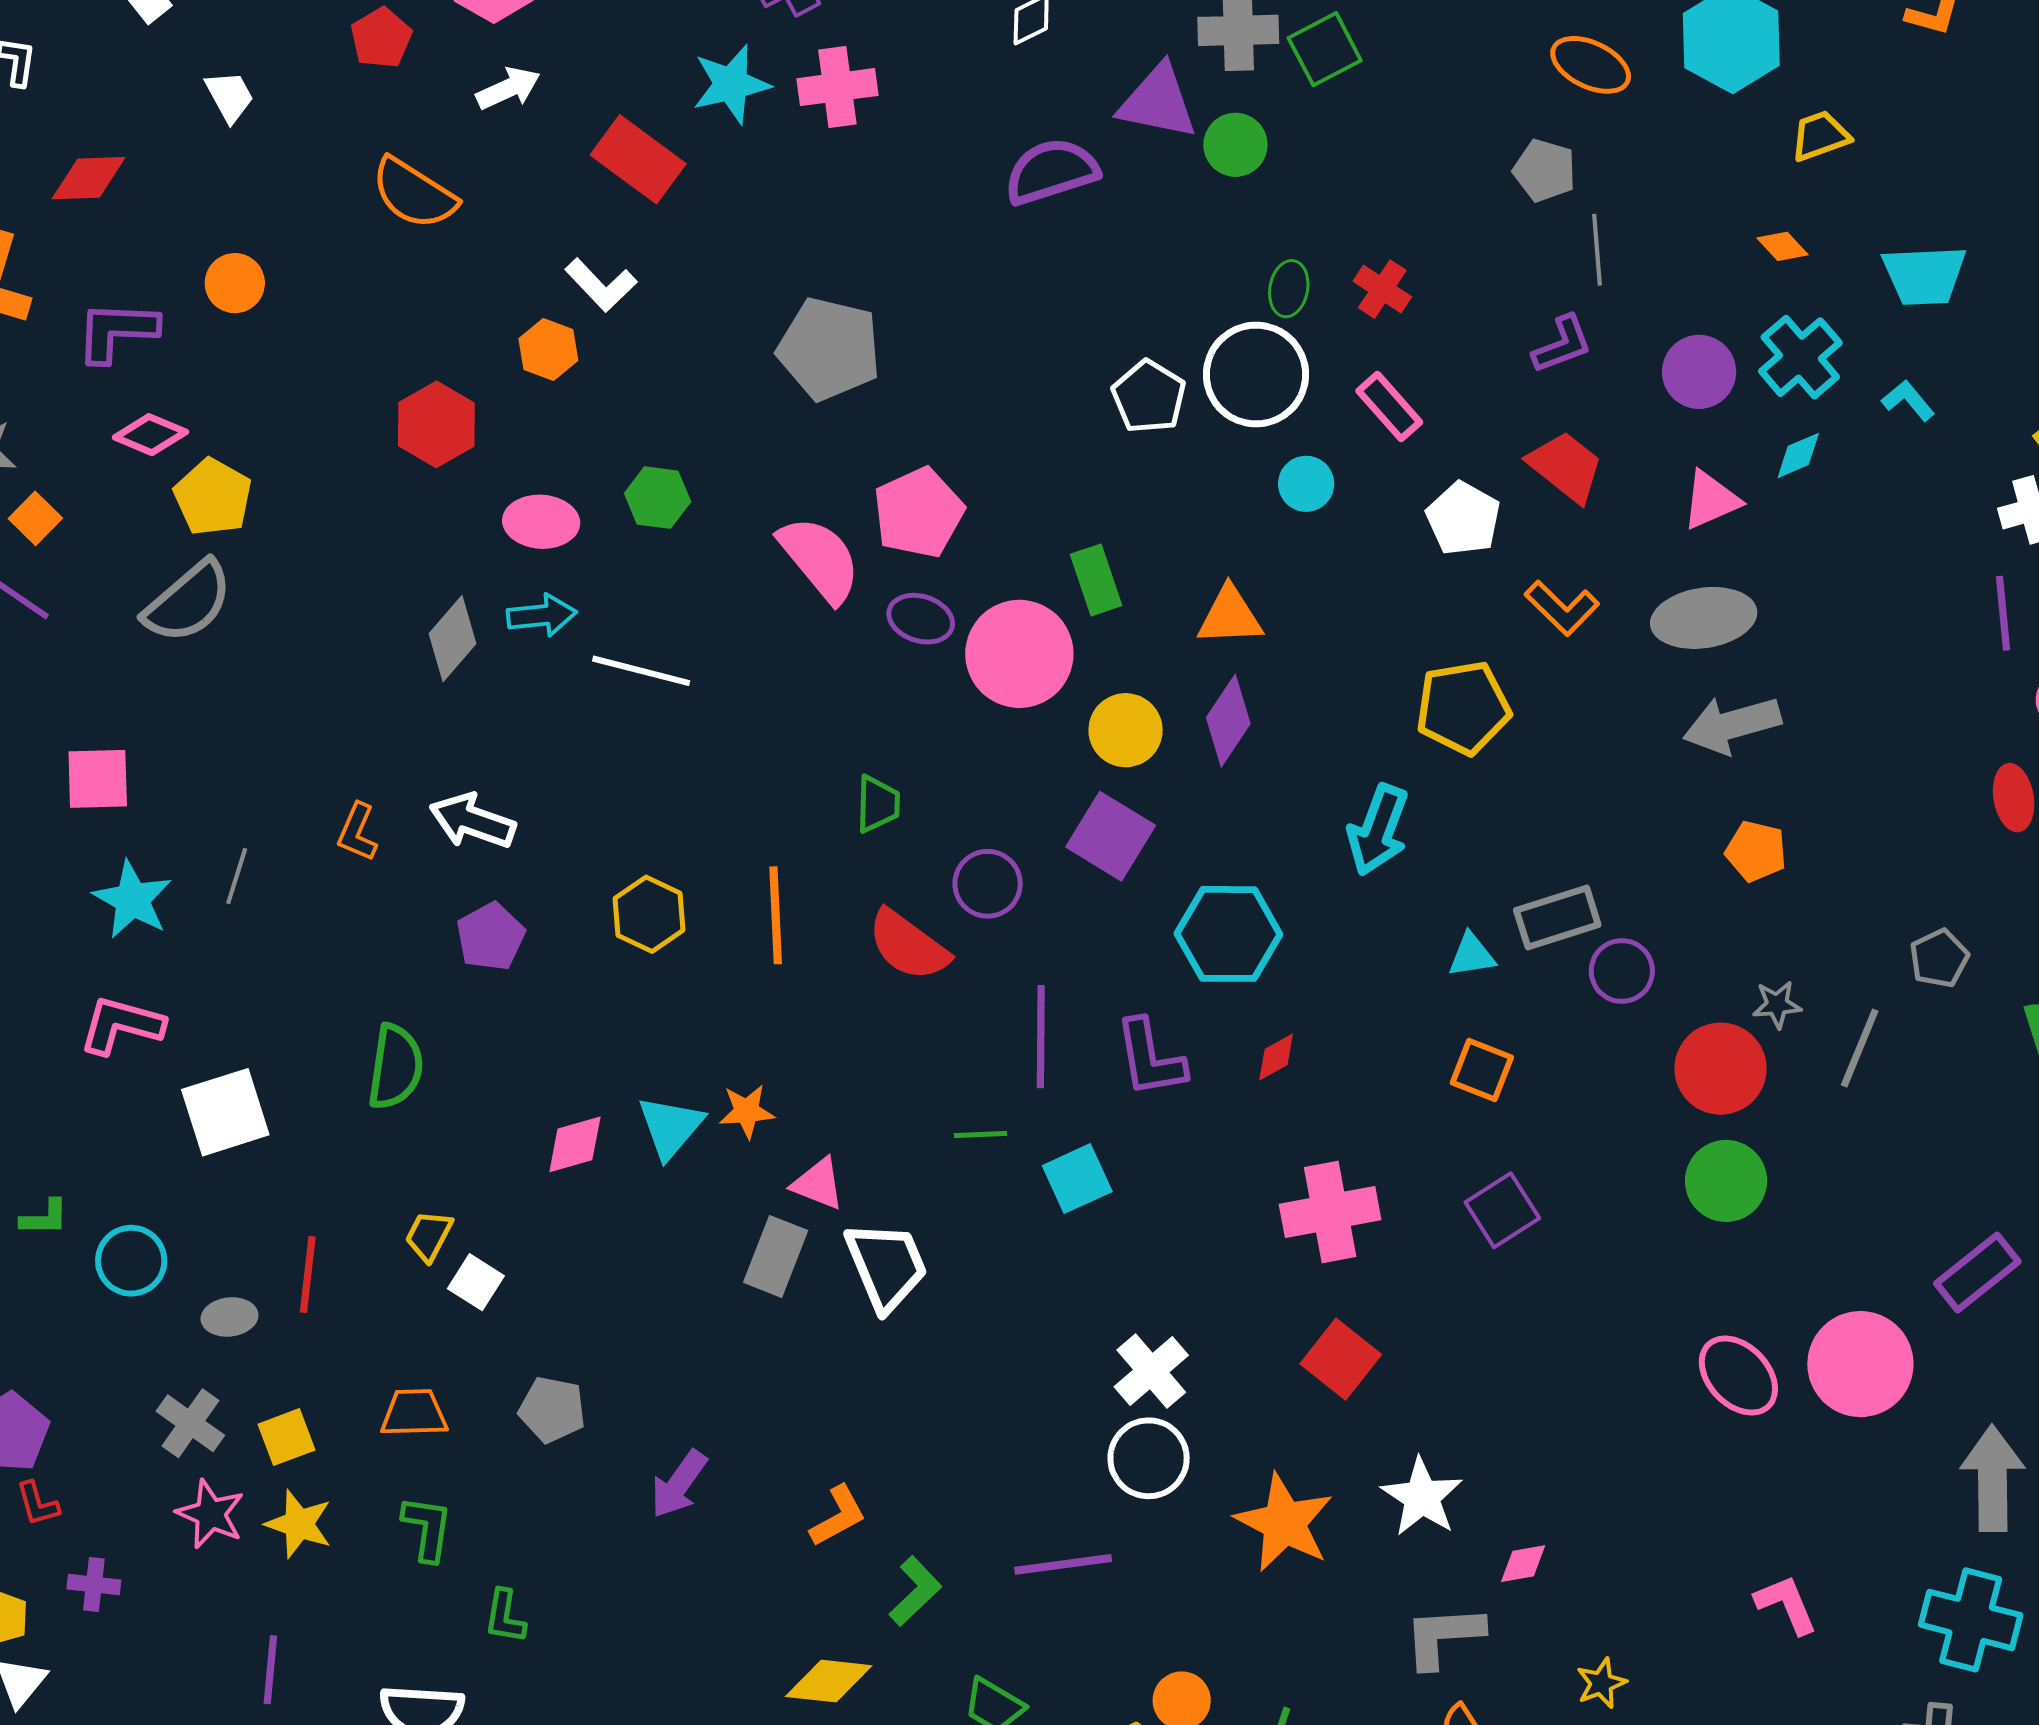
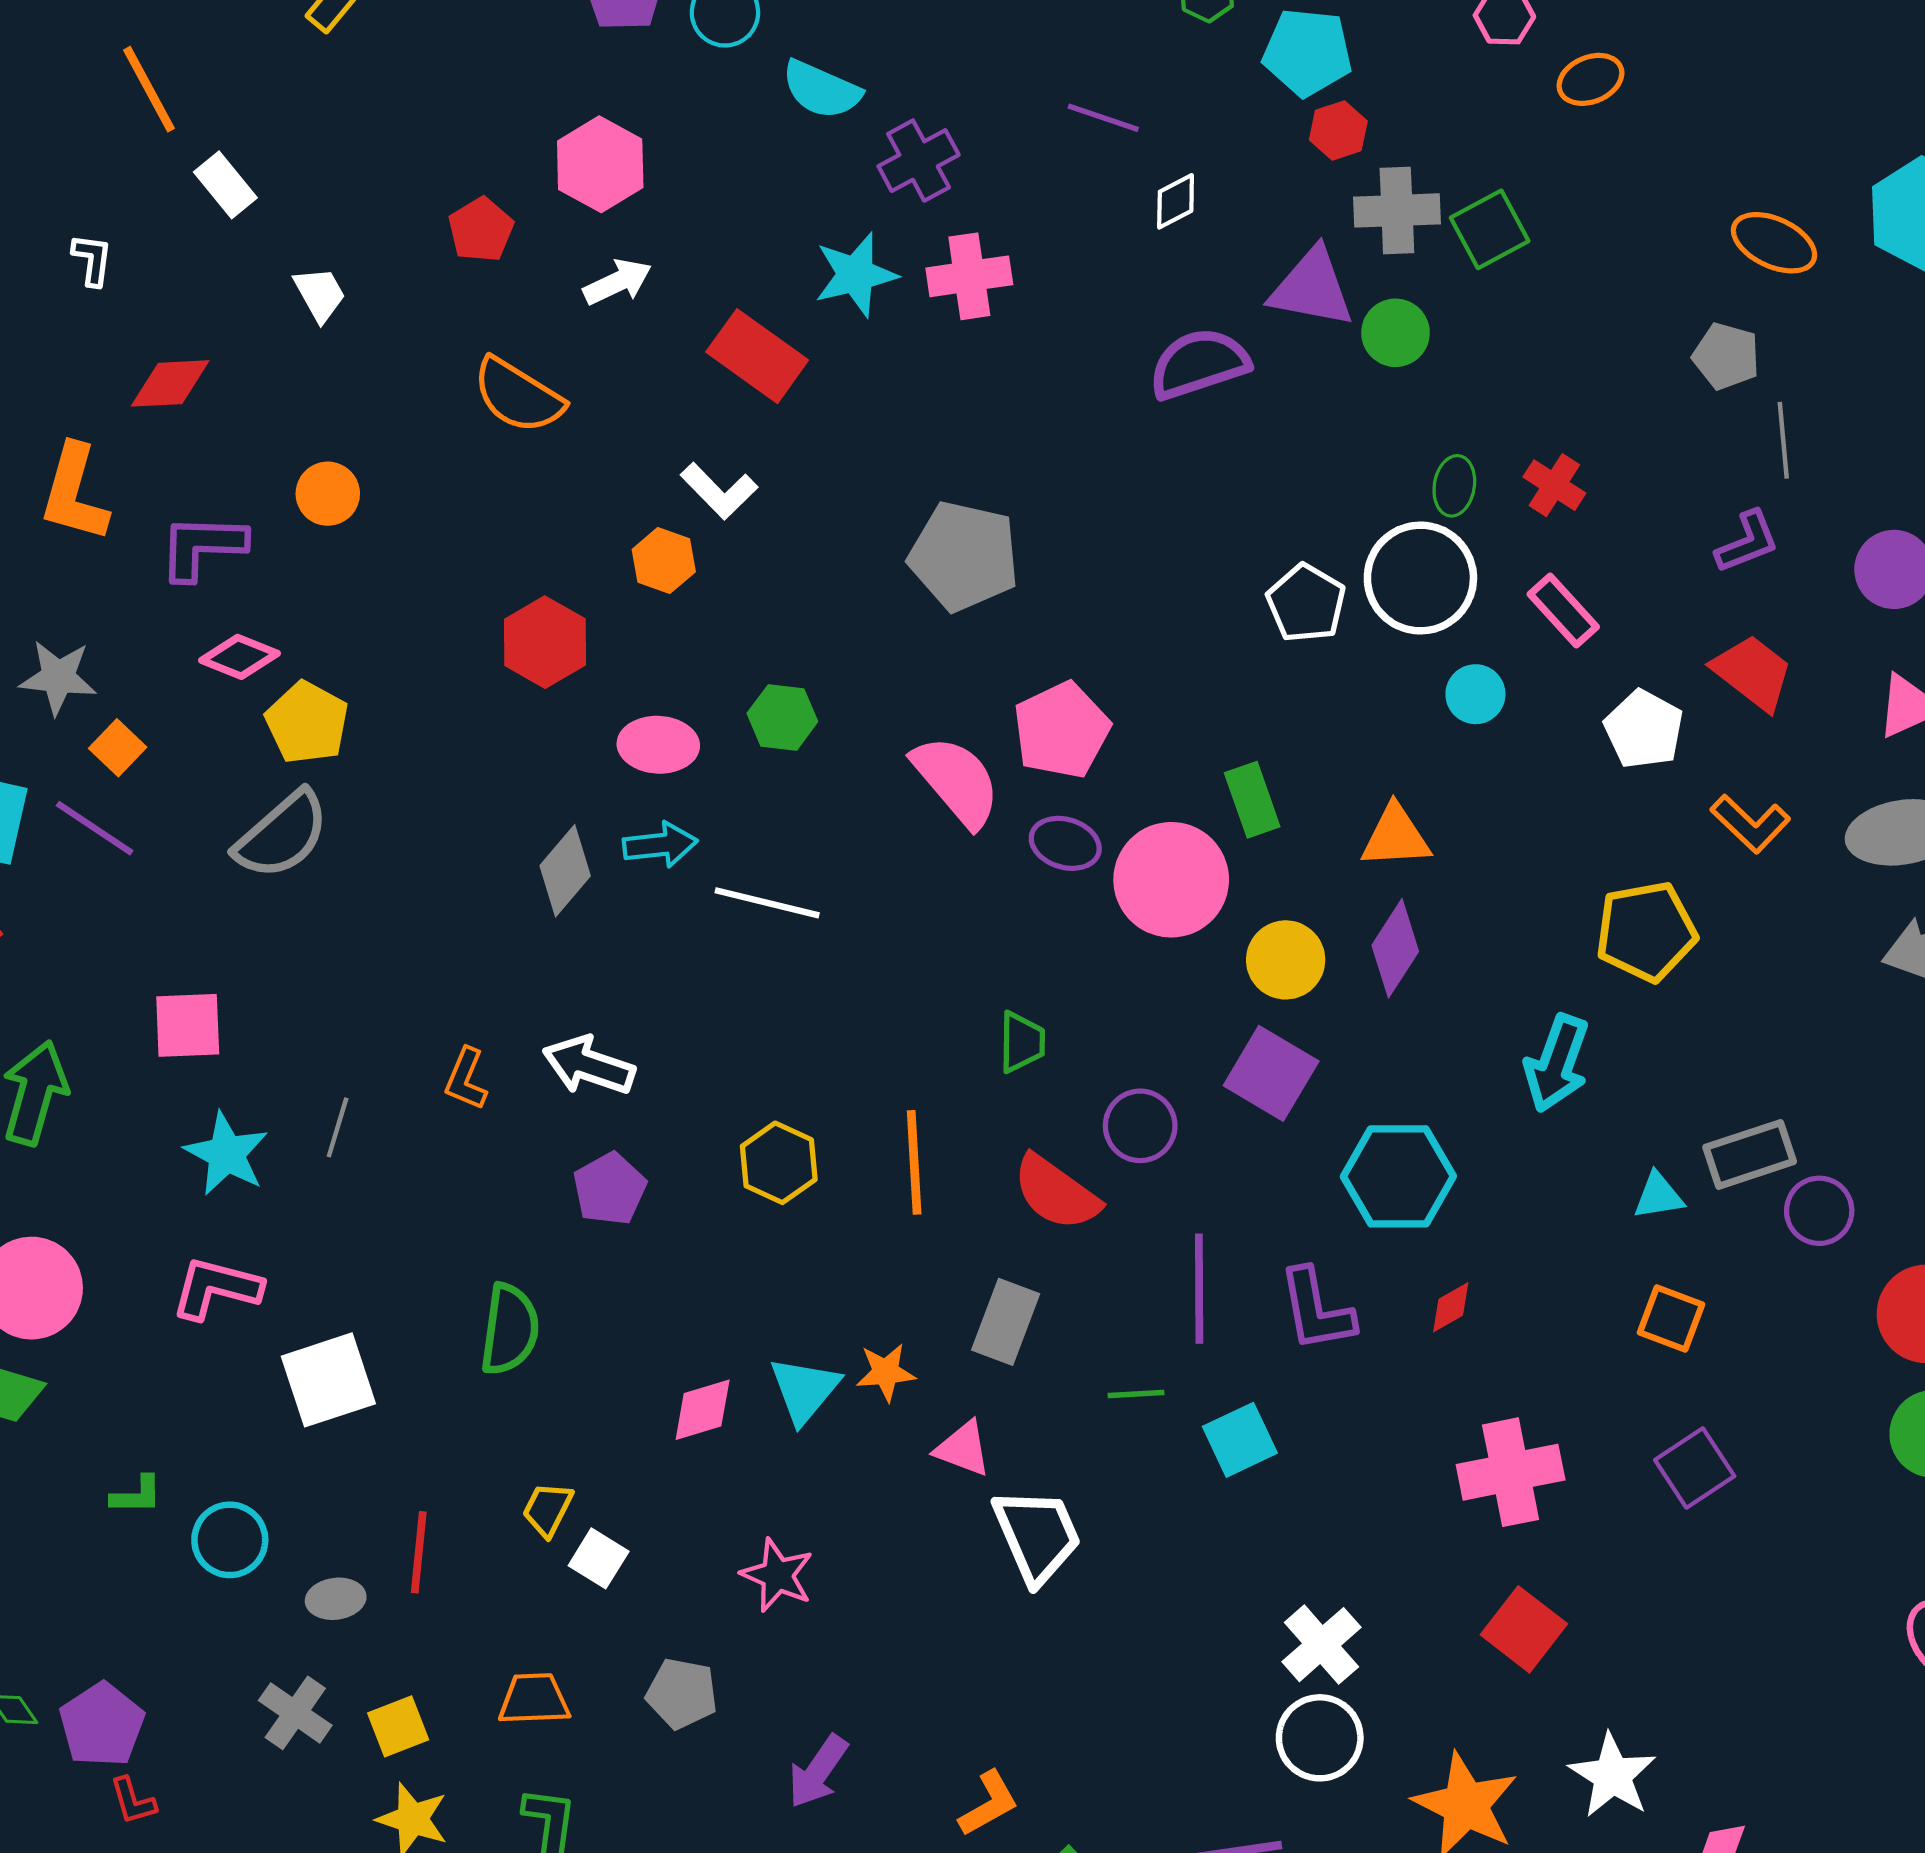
gray rectangle: (776, 1256) -> (1006, 1322), moved
pink star: (210, 1514) -> (777, 1575), moved

